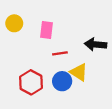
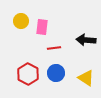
yellow circle: (14, 23) -> (21, 21), moved
yellow triangle: (79, 72) -> (86, 78), moved

